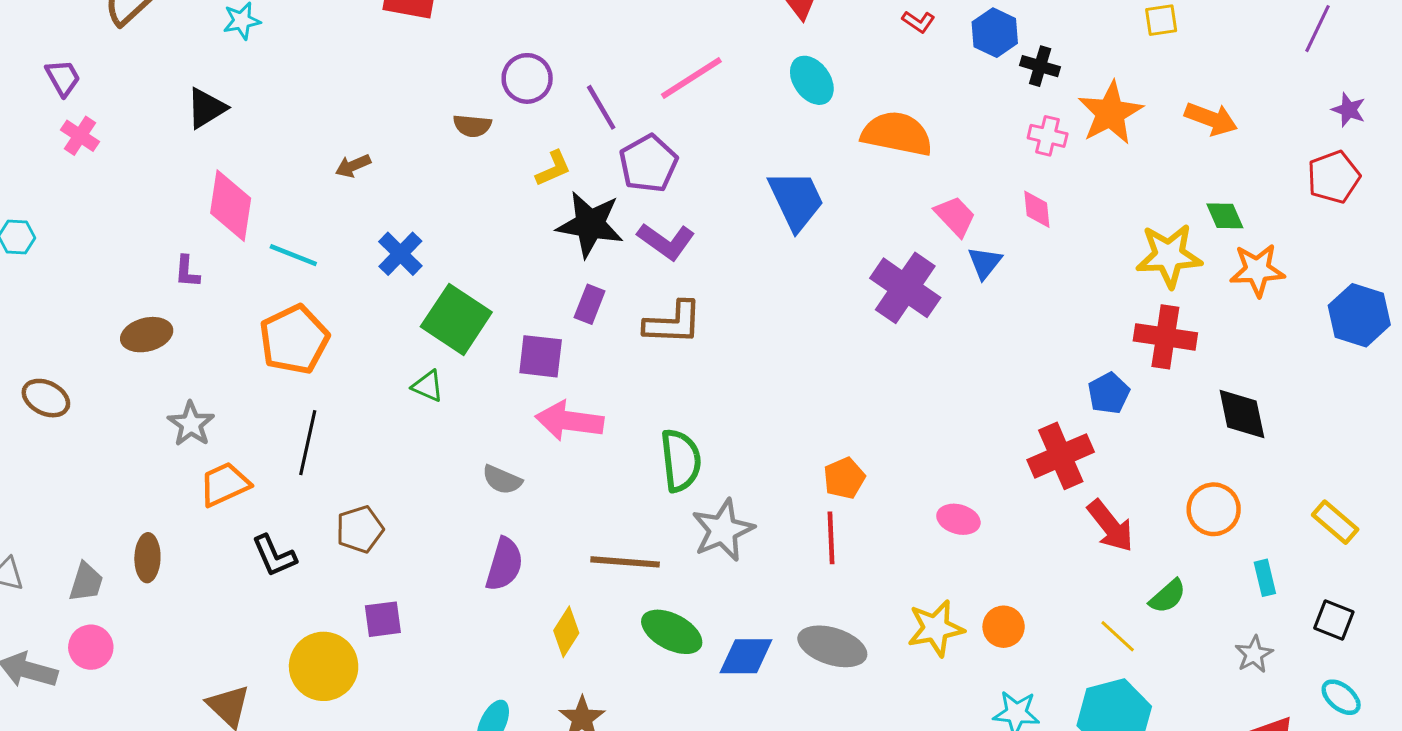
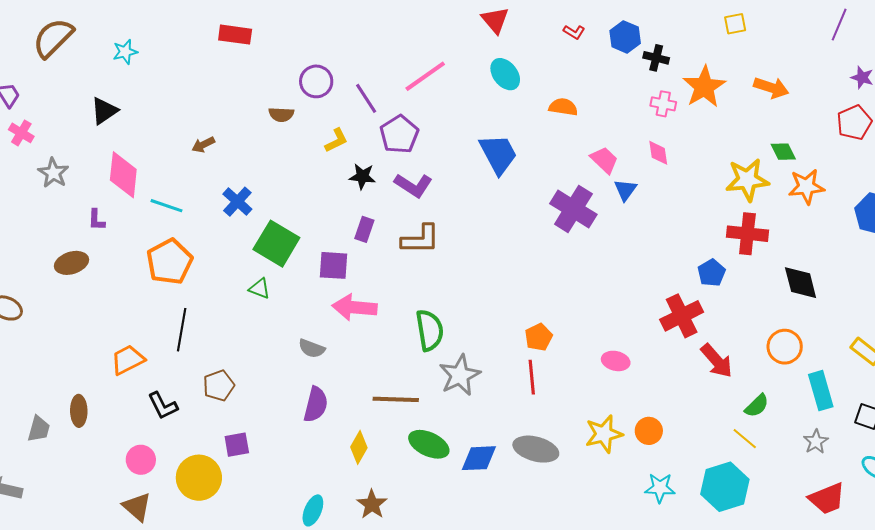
orange semicircle: (897, 134) -> (563, 107), size x0.6
black star: (590, 224) -> (362, 176), size x0.6
gray star: (191, 424) -> (53, 173), moved
cyan rectangle: (1265, 578) -> (821, 391), size x1.6
yellow line: (1118, 636) -> (745, 439), moved
pink circle: (91, 647) -> (141, 460), moved

